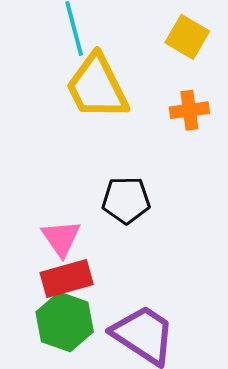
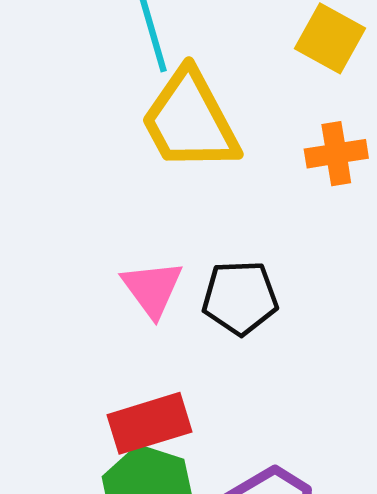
pink triangle: (61, 238) -> (152, 289), moved

